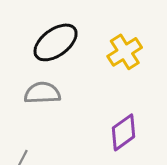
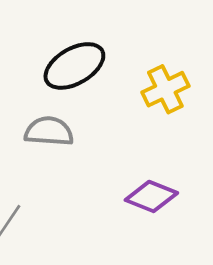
purple diamond: (123, 132) -> (151, 197), turned 51

